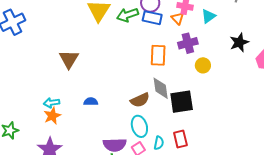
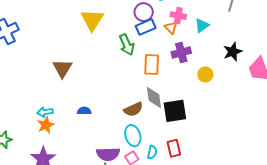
green arrow: (128, 15) -> (127, 45), moved, turned -95
blue rectangle: (152, 18) -> (146, 27), turned -36
yellow circle: (203, 65) -> (205, 74), moved

